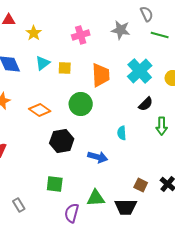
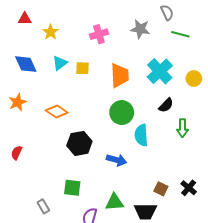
green circle: (81, 104) -> (122, 113), moved
cyan semicircle: (122, 133) -> (141, 135), size x1.5
gray rectangle: (19, 205) -> (43, 206), moved

